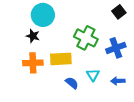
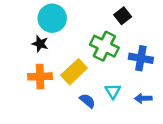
black square: (119, 12) -> (123, 16), moved
blue cross: (116, 48) -> (141, 58), turned 30
yellow rectangle: (61, 59) -> (74, 72), turned -40

